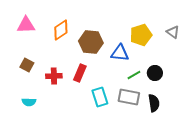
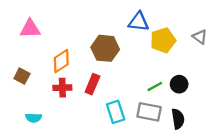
orange diamond: (61, 30) -> (61, 61), moved
blue triangle: (120, 53) -> (139, 22), moved
brown square: (27, 65) -> (22, 76), moved

